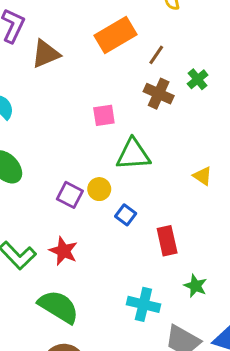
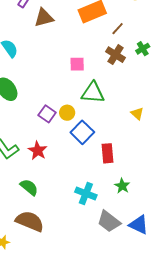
blue square: (126, 215) -> (82, 132), size x1.6
green semicircle: (58, 307) -> (29, 187), size x0.7

